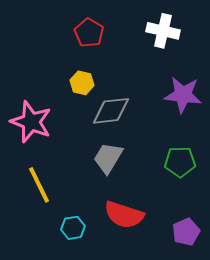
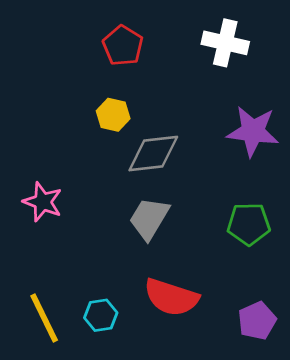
pink star: (31, 122) -> (43, 202), moved, size x0.7
yellow line: (39, 185) -> (44, 318), moved

